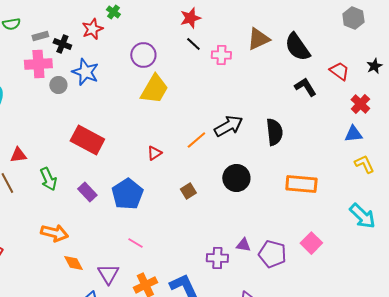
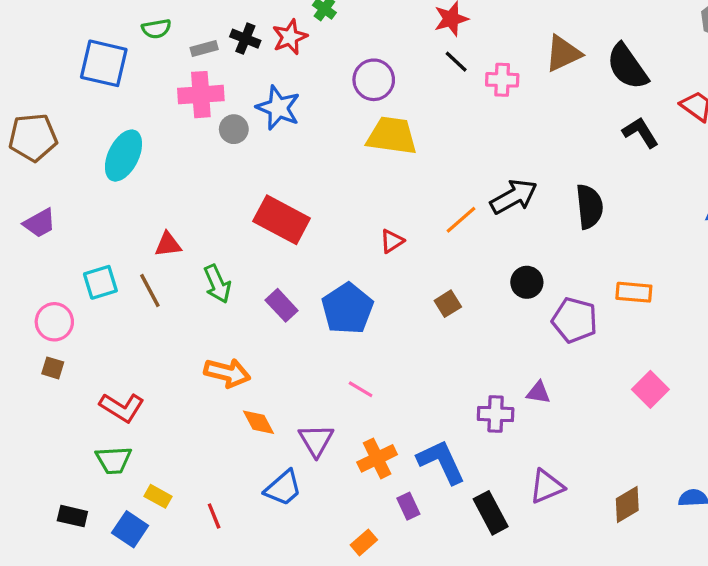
black cross: (62, 44) -> (245, 39), moved
yellow trapezoid: (154, 89) -> (392, 136), turned -112
black circle: (236, 178) -> (527, 282), size x0.7
orange rectangle: (301, 184) -> (634, 292), size x0.7
purple pentagon: (272, 254) -> (575, 320), moved

